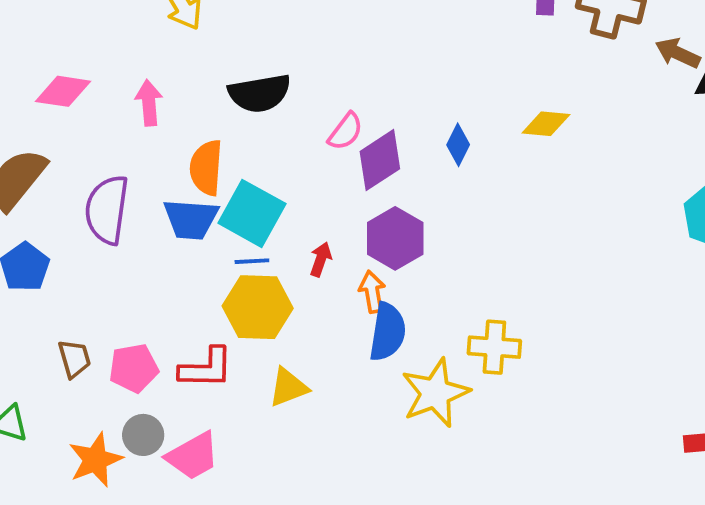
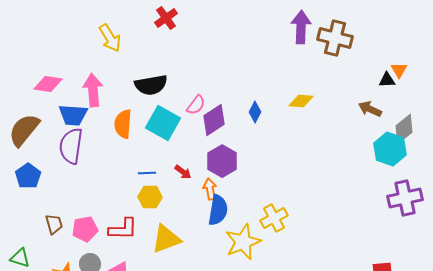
brown arrow: (678, 53) -> (370, 109), moved
pink arrow: (149, 103) -> (93, 90), size x1.4
cyan square: (252, 213) -> (163, 123), moved
blue trapezoid: (191, 219) -> (73, 115), moved
red arrow: (321, 259) -> (183, 172), turned 108
yellow hexagon: (258, 307) -> (150, 197), size x0.7
yellow cross: (494, 347) -> (274, 218), turned -32
yellow triangle: (288, 387) -> (166, 239), size x1.4

